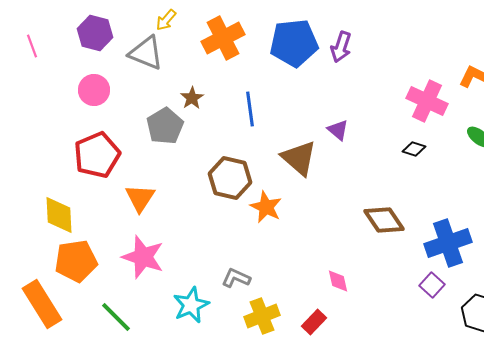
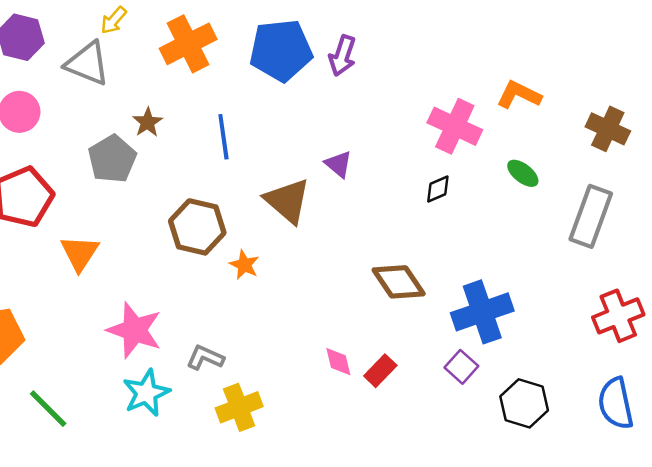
black diamond: (414, 149) -> (438, 189), turned -40
orange star: (266, 207) -> (244, 265), size x0.7
pink star: (143, 257) -> (134, 330), moved
red rectangle: (314, 322) -> (380, 371), moved

